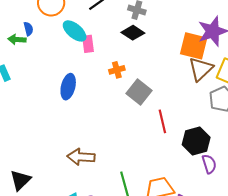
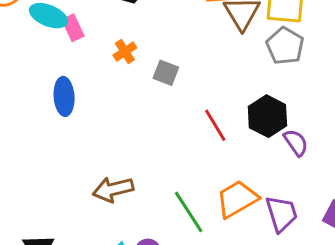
gray square: (139, 92) -> (166, 73), size x0.7
red line: (162, 121) -> (215, 125), moved

